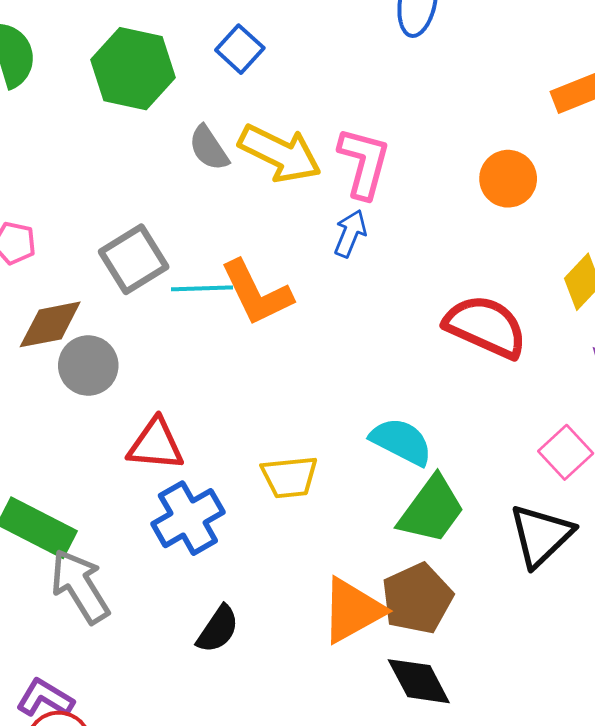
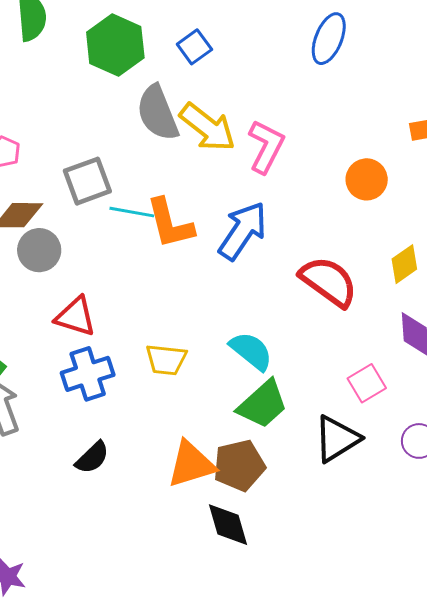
gray semicircle: (209, 148) -> (158, 113), size x1.6
blue arrow: (350, 233) -> (243, 231), moved, size x1.8

